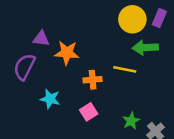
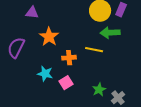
purple triangle: (41, 39) -> (32, 13), moved
orange star: (67, 53) -> (49, 37), turned 30
cyan star: (50, 99) -> (45, 74), moved

